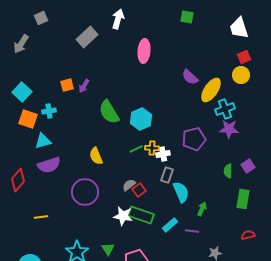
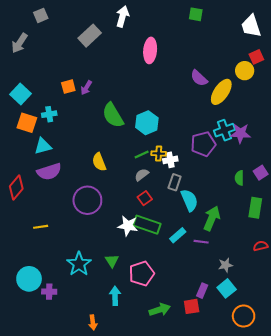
yellow circle: (241, 75) -> (245, 71), moved
cyan cross: (225, 109) -> (224, 130), moved
gray semicircle: (129, 185) -> (142, 175), moved
green arrow: (202, 209) -> (212, 218), size x1.6

